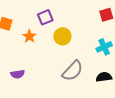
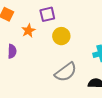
purple semicircle: (18, 74) -> (12, 51), moved, turned -88

